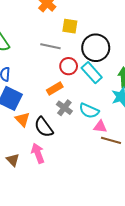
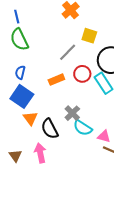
gray line: (50, 46) -> (68, 52), turned -66
orange rectangle: (55, 89) -> (56, 80), moved
cyan semicircle: (89, 111) -> (83, 128), moved

